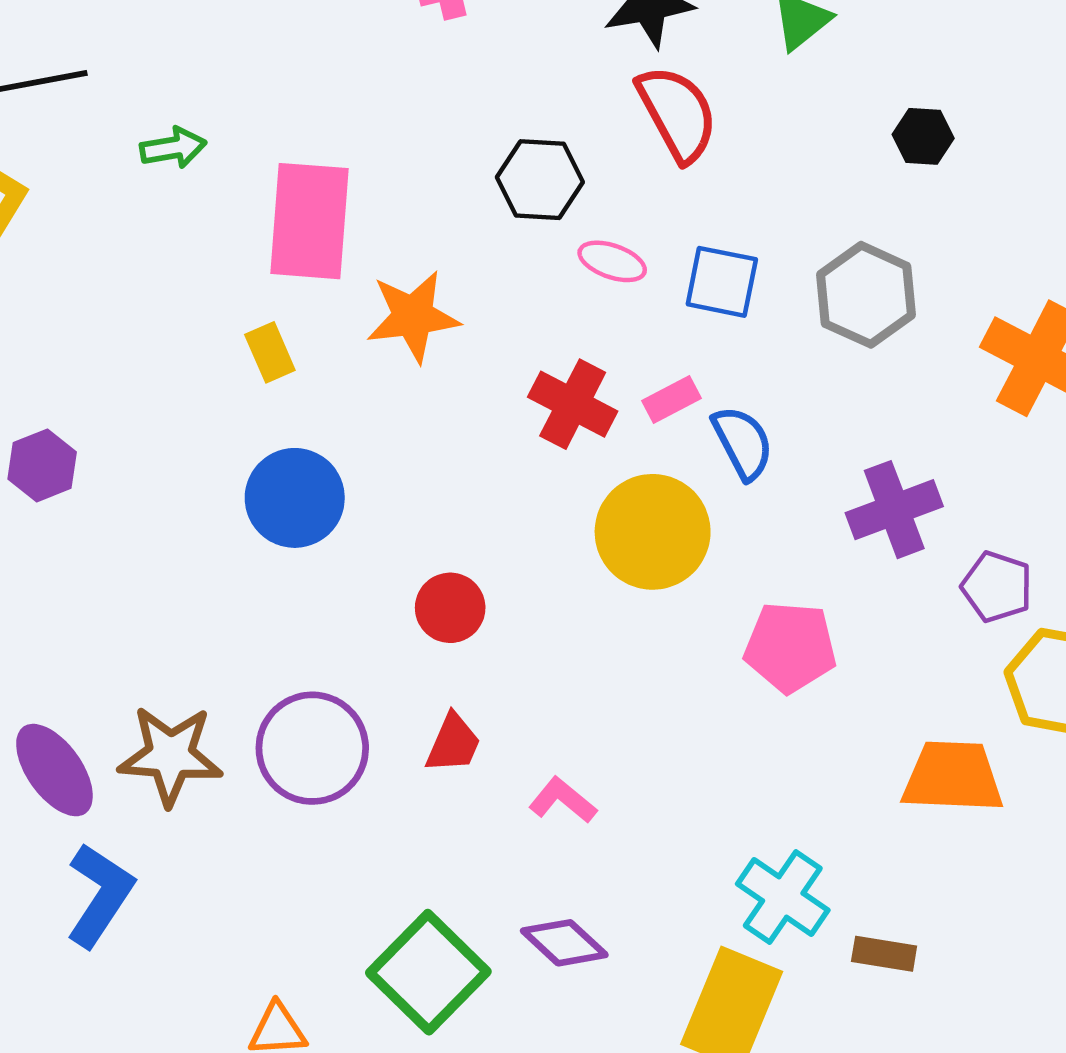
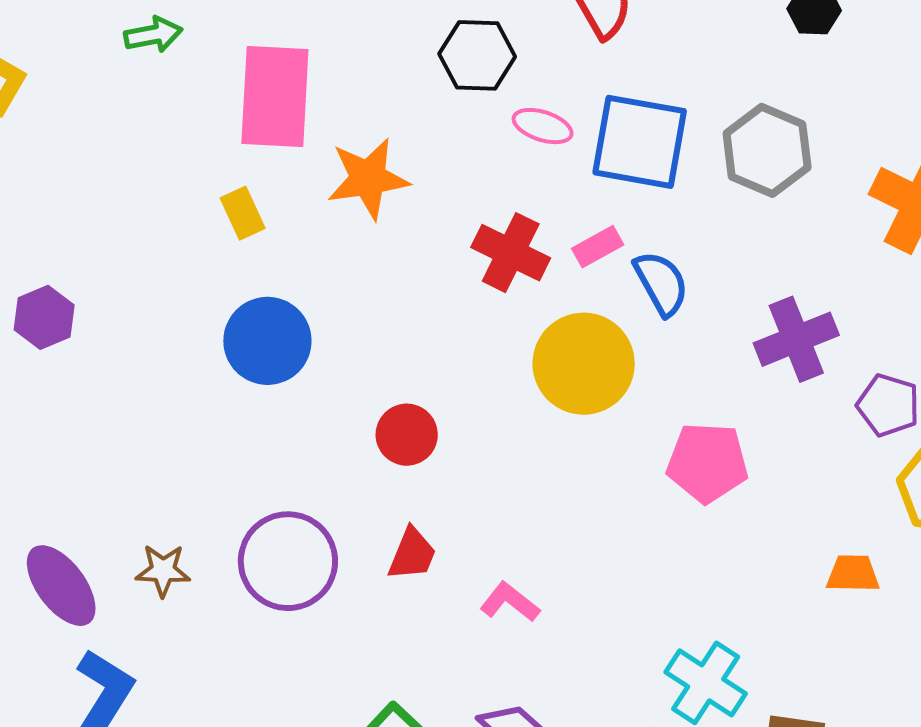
blue square: (722, 282) -> (640, 142), size x1.5
brown star: (170, 755) -> (163, 570), size x0.6
orange trapezoid: (953, 777) -> (853, 574), size x0.6

